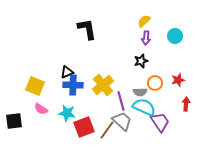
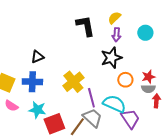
black L-shape: (87, 29) -> (85, 26), moved
black star: (141, 61) -> (111, 58), size x1.5
black triangle: (67, 72) -> (37, 57), moved
blue cross: (73, 85) -> (32, 82), moved
gray semicircle: (140, 92) -> (148, 89), moved

